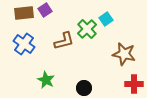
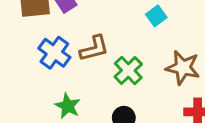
green cross: (87, 29) -> (128, 71), moved
blue cross: (24, 44) -> (54, 53), moved

